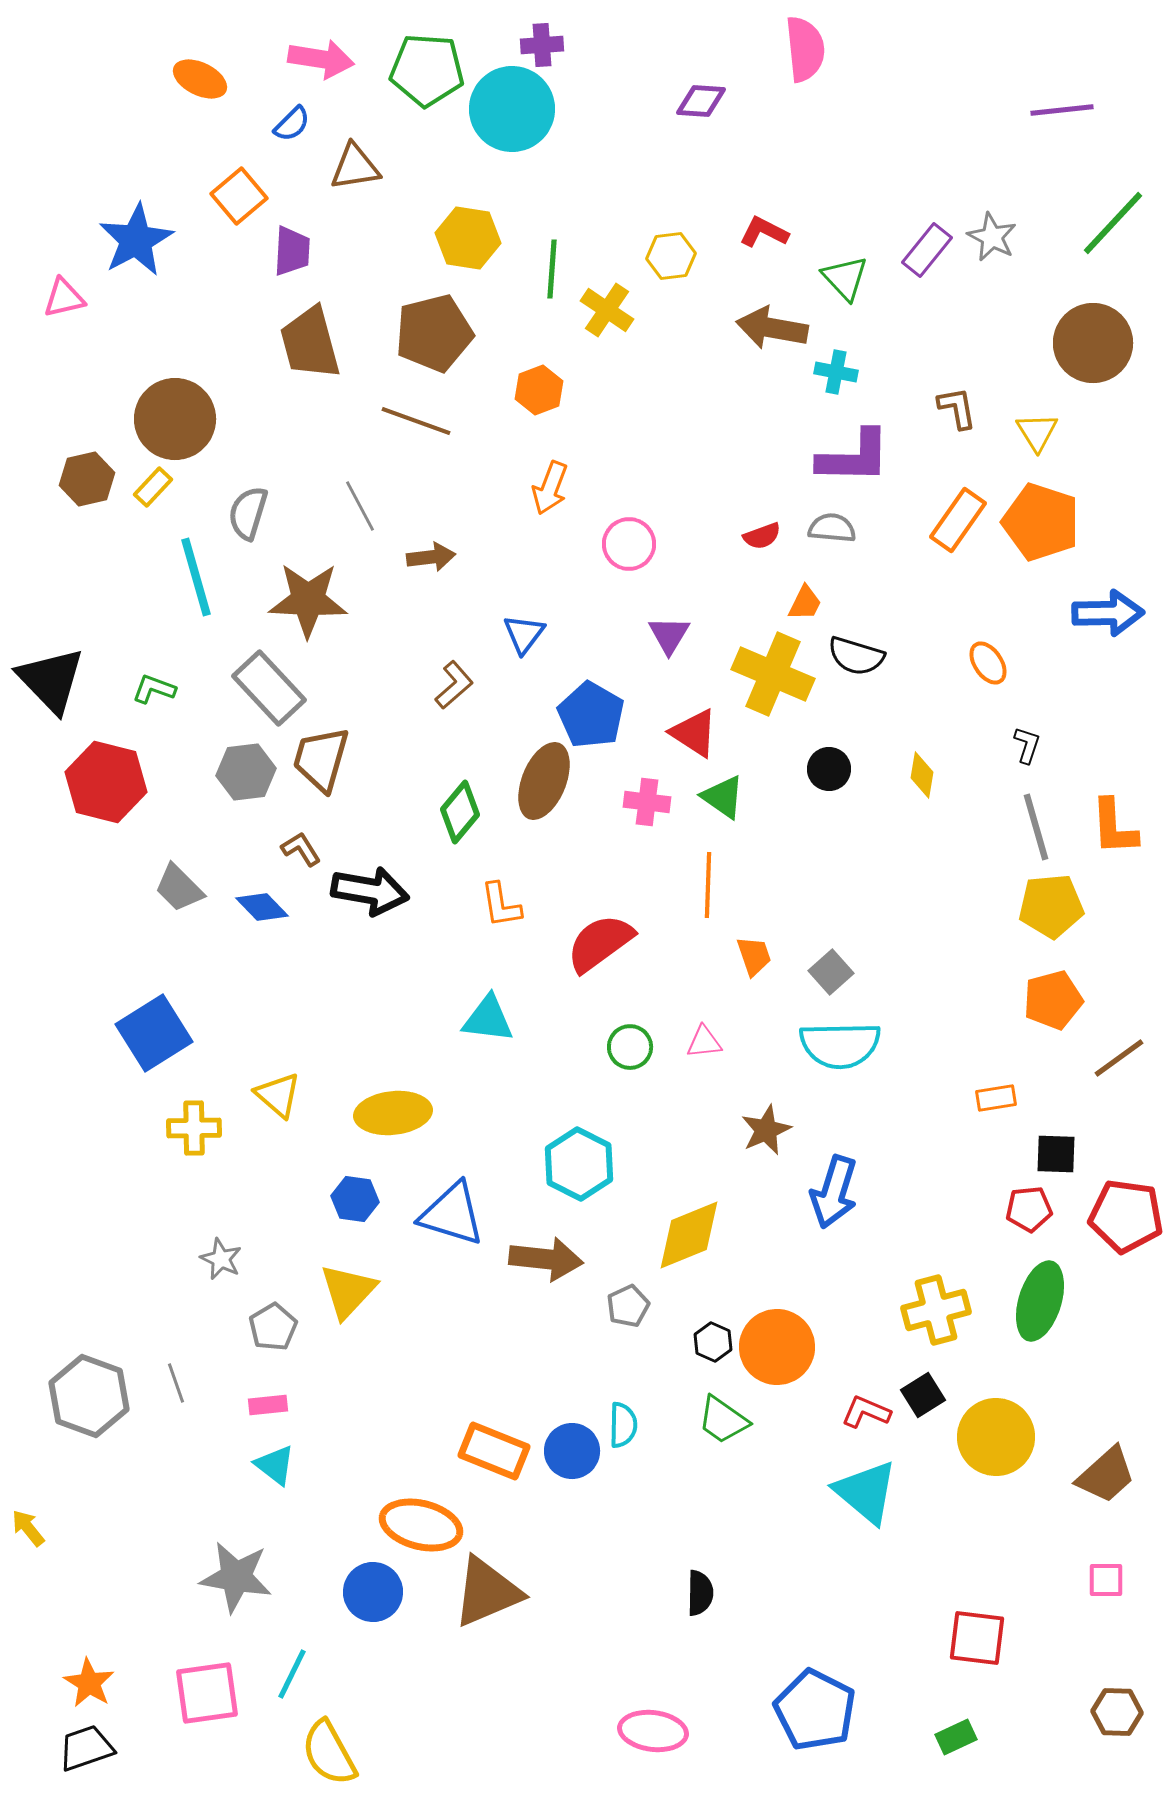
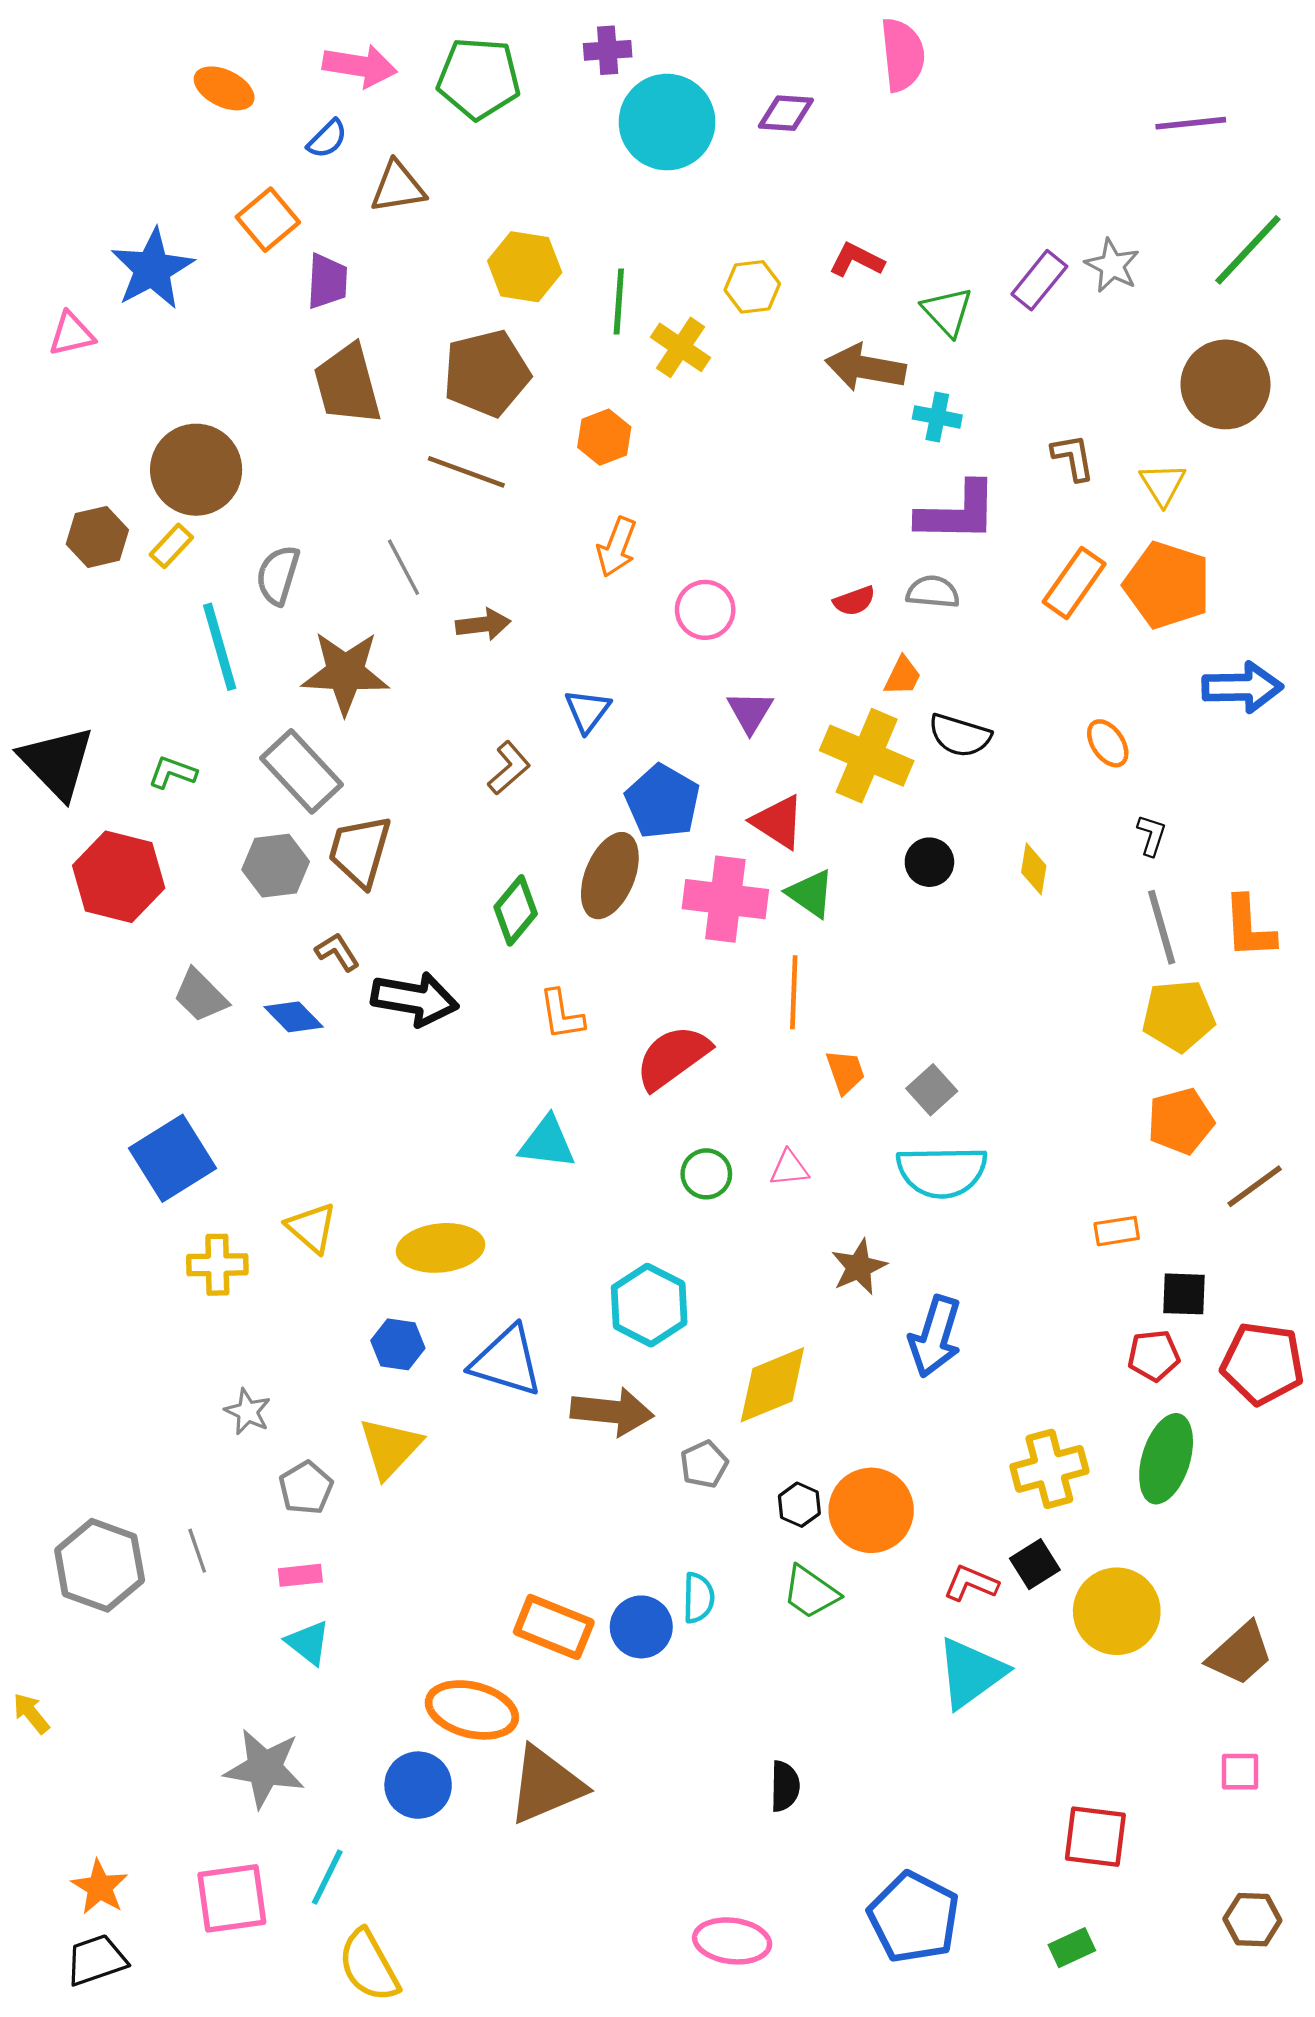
cyan circle: (512, 109) -> (667, 122), moved
pink cross: (647, 802) -> (725, 899), size x1.6
cyan triangle: (866, 1492) -> (971, 1673), turned 44

